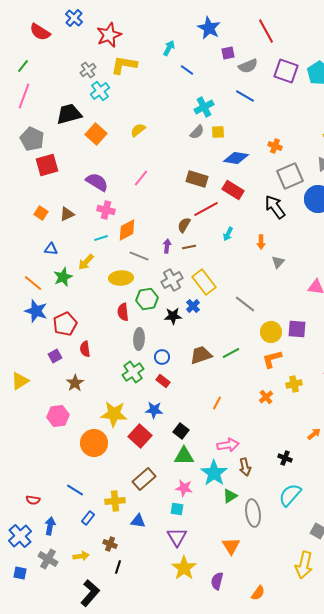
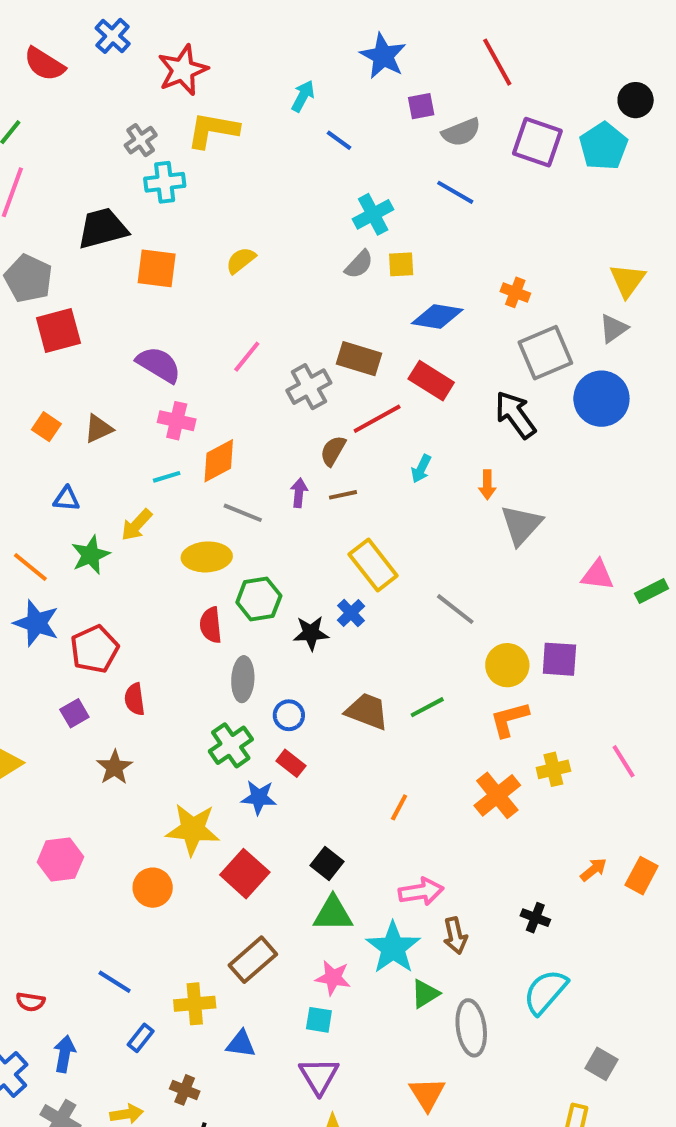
cyan cross: (100, 91) -> (165, 182), turned 30
orange square: (96, 134) -> (157, 268), turned -35
gray triangle: (278, 262) -> (521, 525), size x1.6
gray cross: (172, 280) -> (309, 387), moved
brown trapezoid: (201, 355) -> (367, 711), turned 40
orange cross: (266, 397) -> (497, 795), size x1.6
blue star: (154, 410) -> (259, 797), moved
pink hexagon: (58, 416) -> (60, 860), moved
orange circle: (94, 443) -> (153, 888), size x0.7

